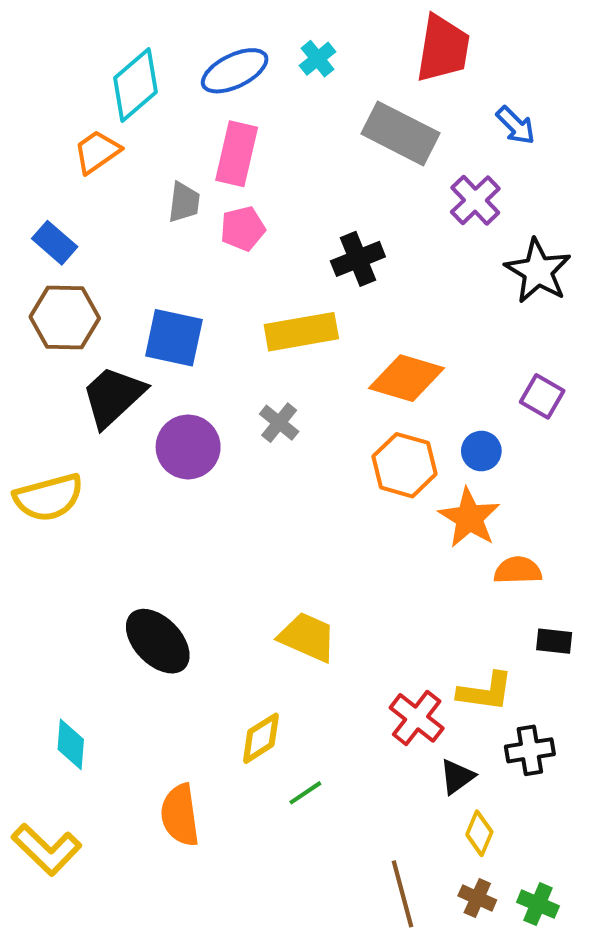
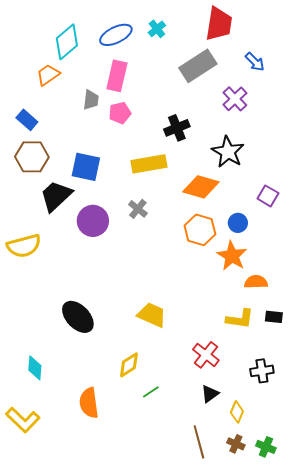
gray rectangle: (400, 133) -> (198, 66), turned -60
black star: (538, 271) -> (228, 152), moved
yellow L-shape: (485, 692) -> (240, 319), moved
black triangle: (457, 777) -> (210, 394), moved

